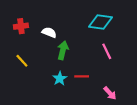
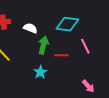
cyan diamond: (100, 22) -> (67, 24), moved
red line: (82, 76) -> (61, 55), moved

